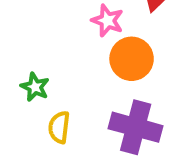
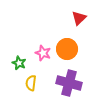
pink star: (107, 21) -> (43, 53), moved

